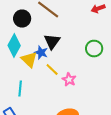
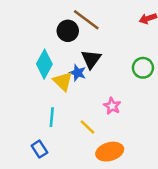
black circle: (22, 18) -> (68, 31), moved
yellow line: (52, 70) -> (87, 127), moved

